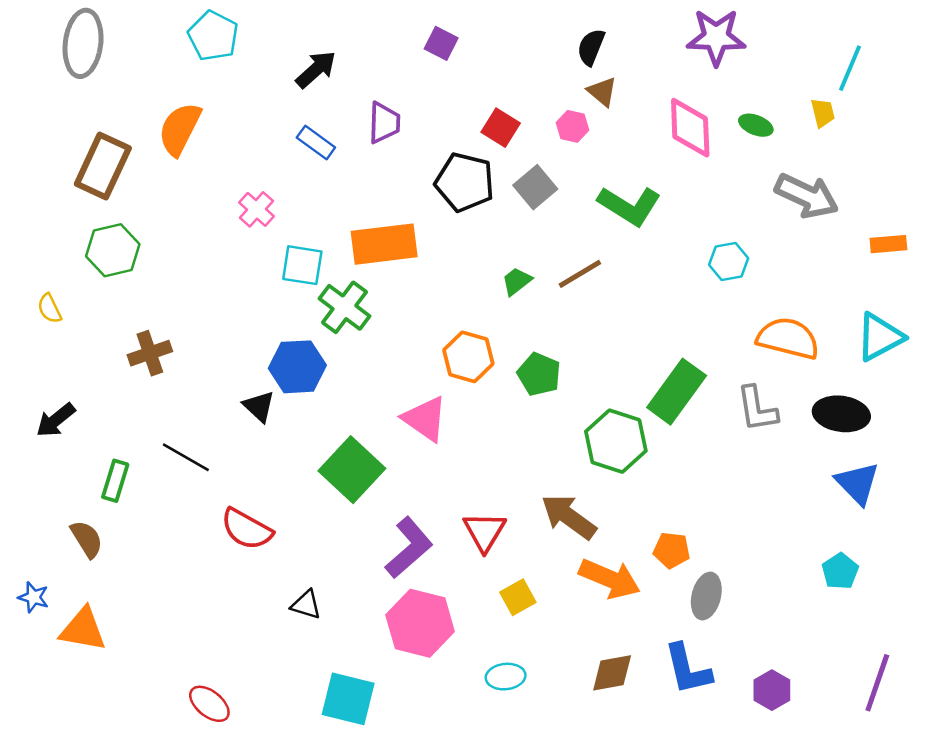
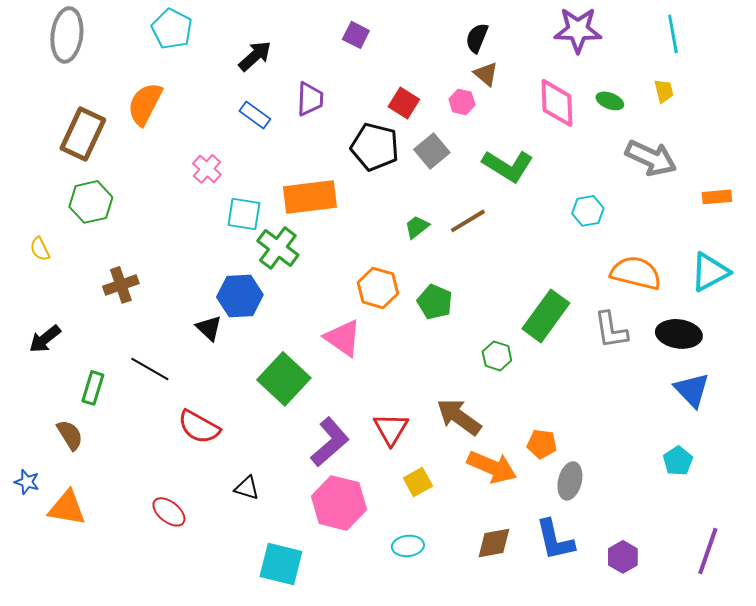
cyan line: (850, 68) -> (673, 34), moved, turned -33
green hexagon: (616, 441) -> (497, 356), size x0.6
red ellipse: (209, 704) -> (169, 512), moved

